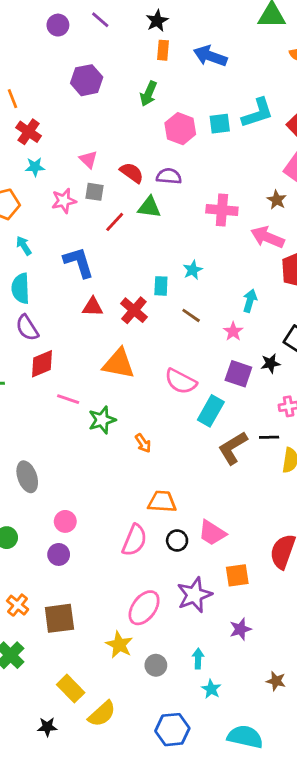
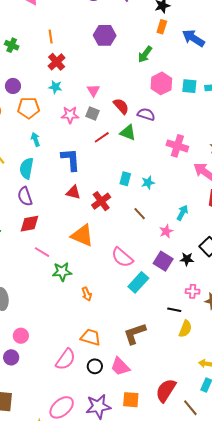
cyan rectangle: (161, 286) -> (125, 179), moved
brown L-shape: (233, 448) -> (135, 333), moved

